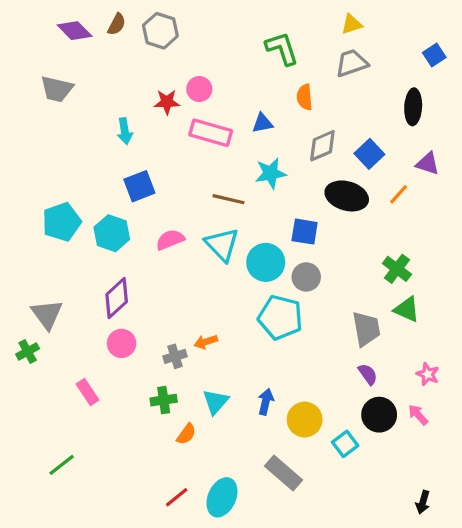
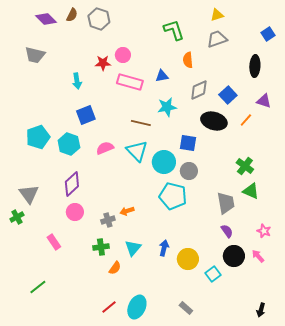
gray rectangle: (284, 473) -> (186, 308), moved, size x0.6

